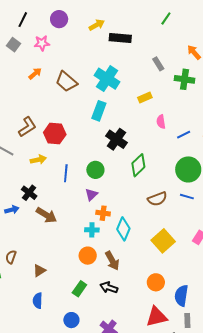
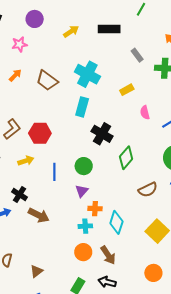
yellow arrow: (97, 25) -> (71, 31), moved
black rectangle: (120, 38) -> (109, 29), moved

